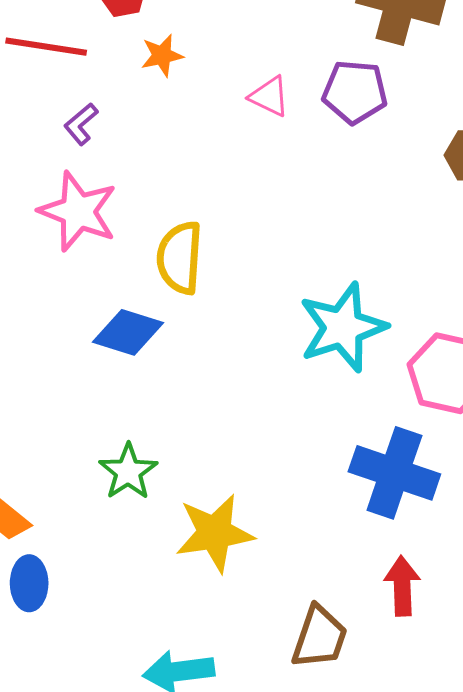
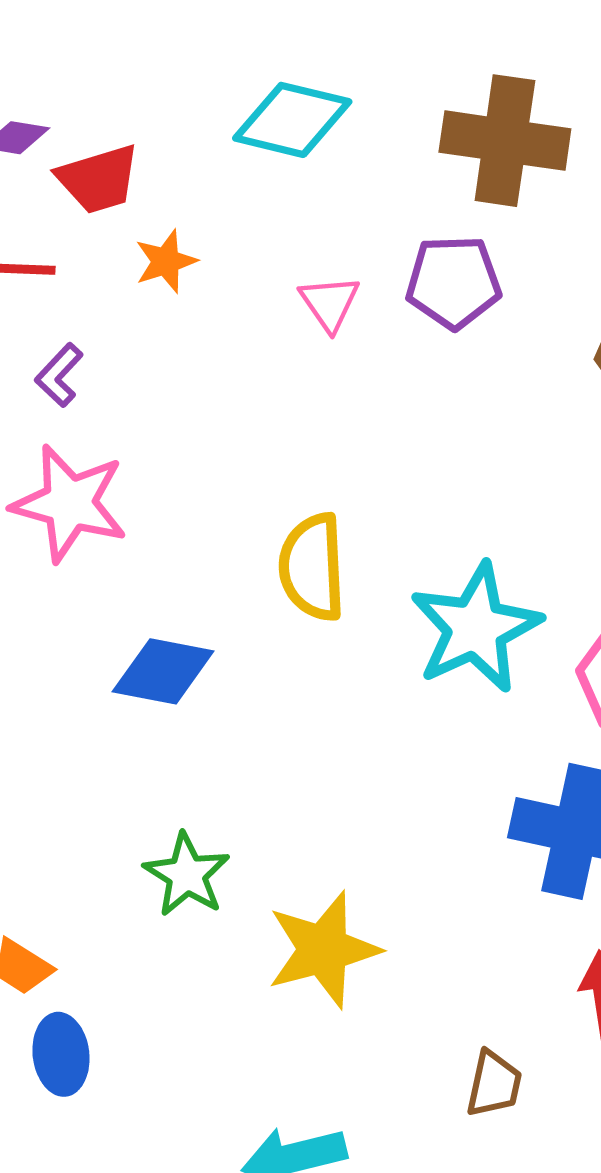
pink triangle: (269, 96) -> (330, 303), turned 36
yellow semicircle: (180, 258) -> (312, 567), moved
brown trapezoid: (319, 637) -> (494, 1084), size x0.7

